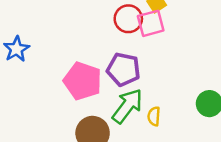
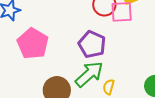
pink pentagon: (83, 81) -> (33, 44), moved

